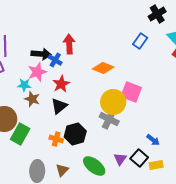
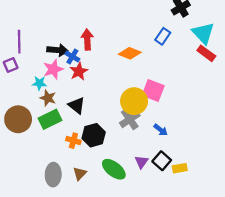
orange diamond: (103, 68) -> (130, 53), moved
red star: (61, 84) -> (79, 71), moved
black triangle: (59, 106) -> (77, 105), turned -42
gray cross: (109, 119) -> (130, 119), turned 30
green rectangle: (20, 134) -> (50, 119), moved, turned 35
blue arrow: (153, 140) -> (161, 130), moved

